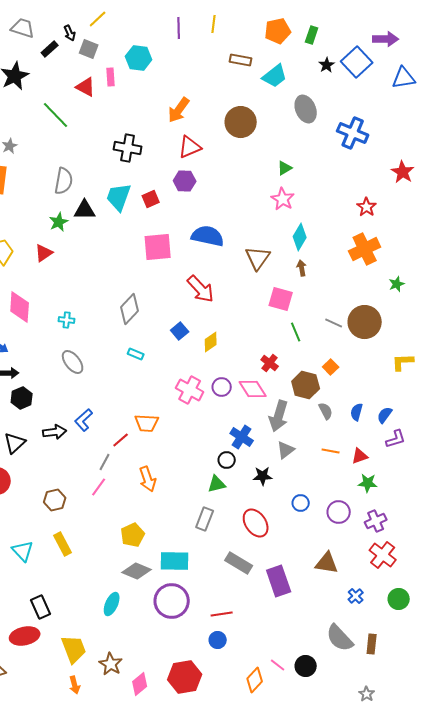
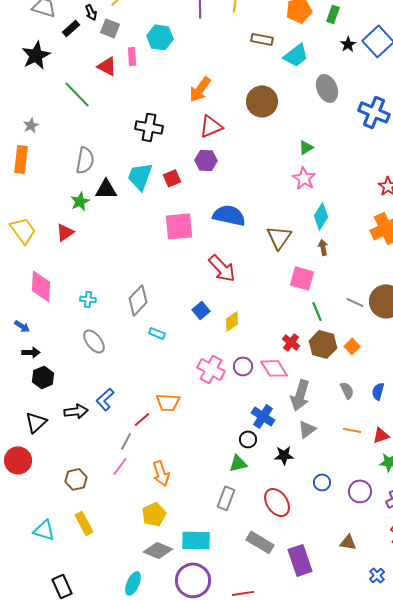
gray diamond: (130, 309) -> (138, 300), moved
brown hexagon: (306, 385) -> (323, 344), moved
orange arrow: (148, 479) -> (161, 473), moved
cyan triangle: (23, 551) -> (44, 530), turned -30
brown triangle: (327, 563) -> (348, 542), size x0.7

